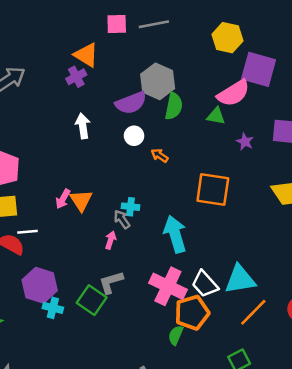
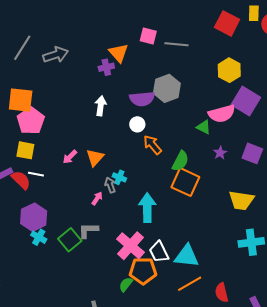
green semicircle: (174, 106) -> (180, 161), moved
orange arrow: (160, 155) -> (152, 145), size x1.5
orange triangle: (81, 200) -> (95, 158), moved

